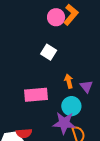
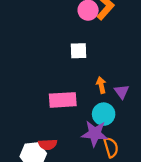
white square: (49, 52) -> (79, 51), turned -35

